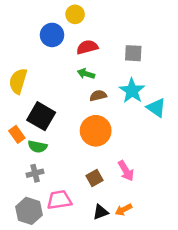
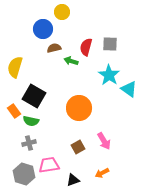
red semicircle: (87, 47) -> (86, 47), moved, turned -60
brown semicircle: (98, 96) -> (54, 48), moved
black triangle: (101, 212) -> (73, 180), moved

